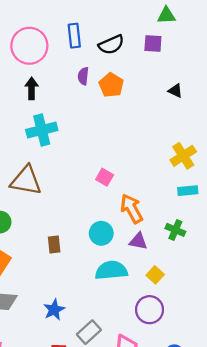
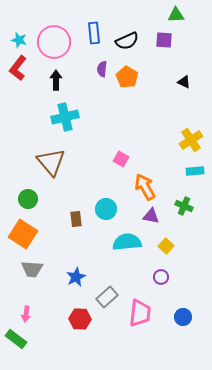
brown triangle: (26, 181) -> (51, 162), turned 40
cyan circle: (101, 233) -> (106, 209), moved
purple circle: (150, 310) -> (161, 277), size x0.6

